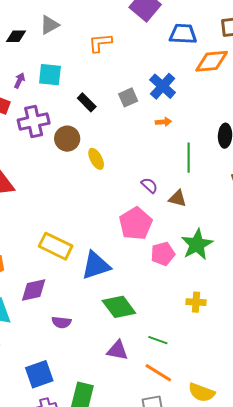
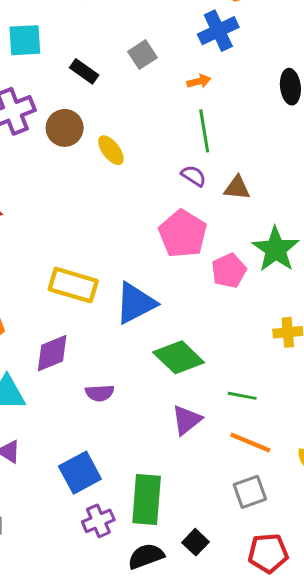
blue cross: (163, 86) -> (218, 31), moved, turned 32
green line: (189, 158) -> (204, 131), moved
purple triangle: (118, 350) -> (187, 420), turned -40

